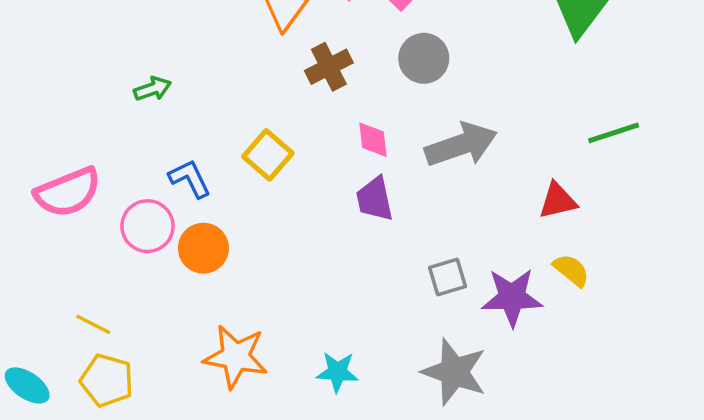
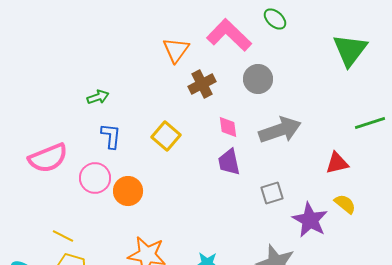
blue L-shape: (190, 179) -> (111, 136), moved, turned 32
gray square: (448, 277) -> (272, 193), moved
purple star: (512, 297) -> (310, 220), turned 30

